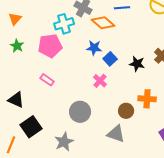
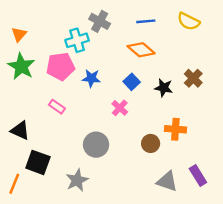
orange diamond: (103, 23) -> (141, 50), moved
green star: (17, 46) -> (21, 66), size x1.6
blue star: (94, 48) -> (91, 78), moved
black square: (31, 127) -> (38, 162), turned -35
gray triangle: (116, 134) -> (167, 181), moved

